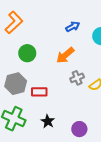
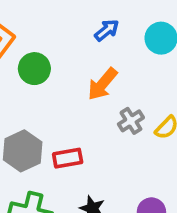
green circle: (27, 53) -> (34, 69), moved

